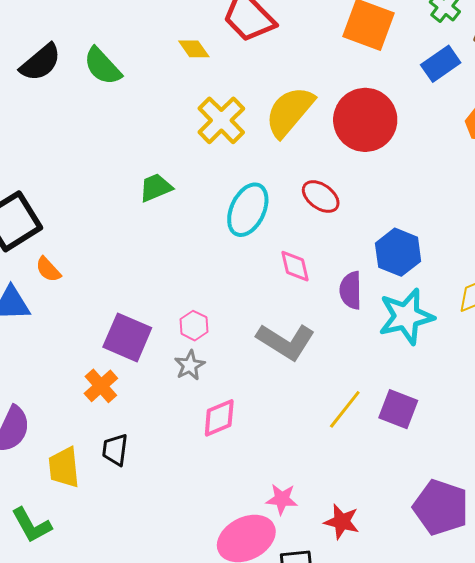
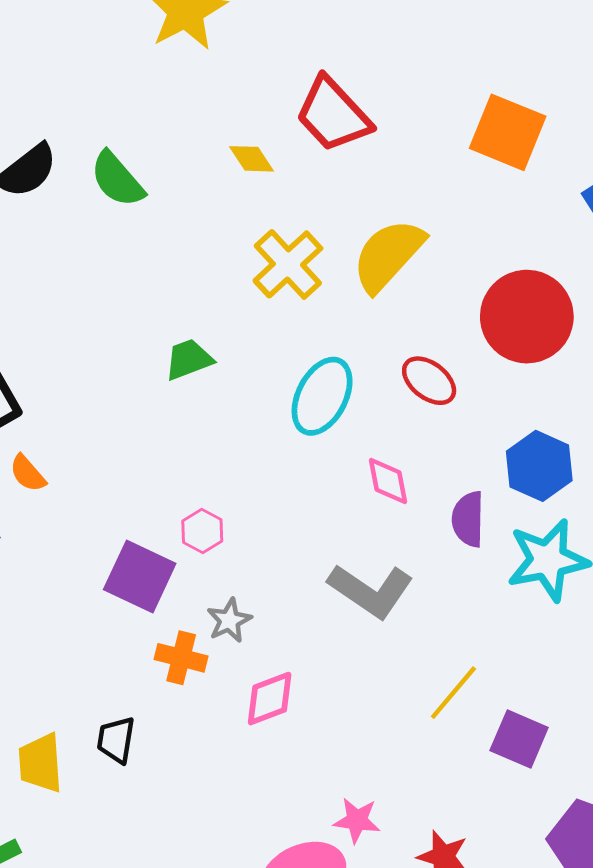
red circle: (365, 120) -> (527, 317), moved
pink hexagon: (194, 326) -> (202, 531), moved
orange cross: (101, 386) -> (181, 658), moved, turned -36
purple square: (398, 409) -> (519, 739), moved

